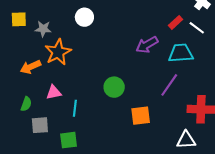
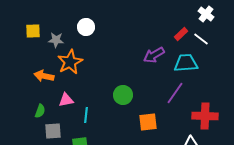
white circle: (84, 17) -> (86, 27), moved
orange arrow: (30, 67) -> (44, 76), turned 36

